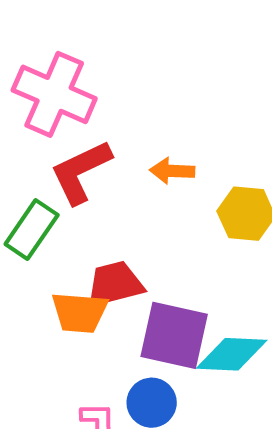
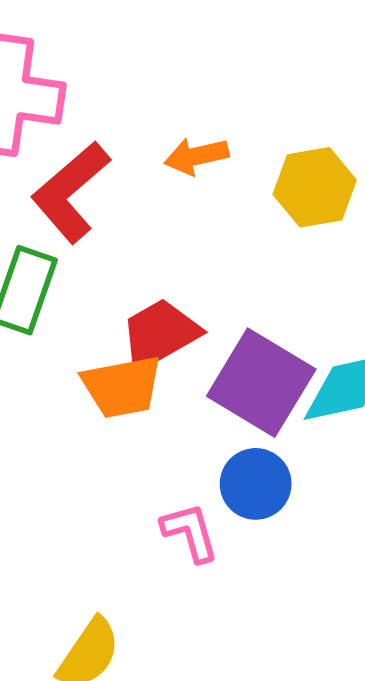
purple square: (174, 335) -> (261, 383), turned 34

